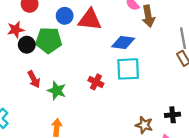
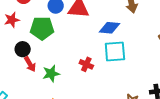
black circle: (27, 45) -> (23, 49), moved
green star: (57, 91) -> (51, 74), turned -30

